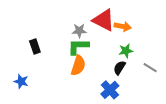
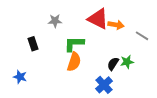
gray star: (79, 31) -> (55, 21), moved
green star: (126, 51) -> (127, 62), moved
gray line: (150, 68) -> (142, 36), moved

